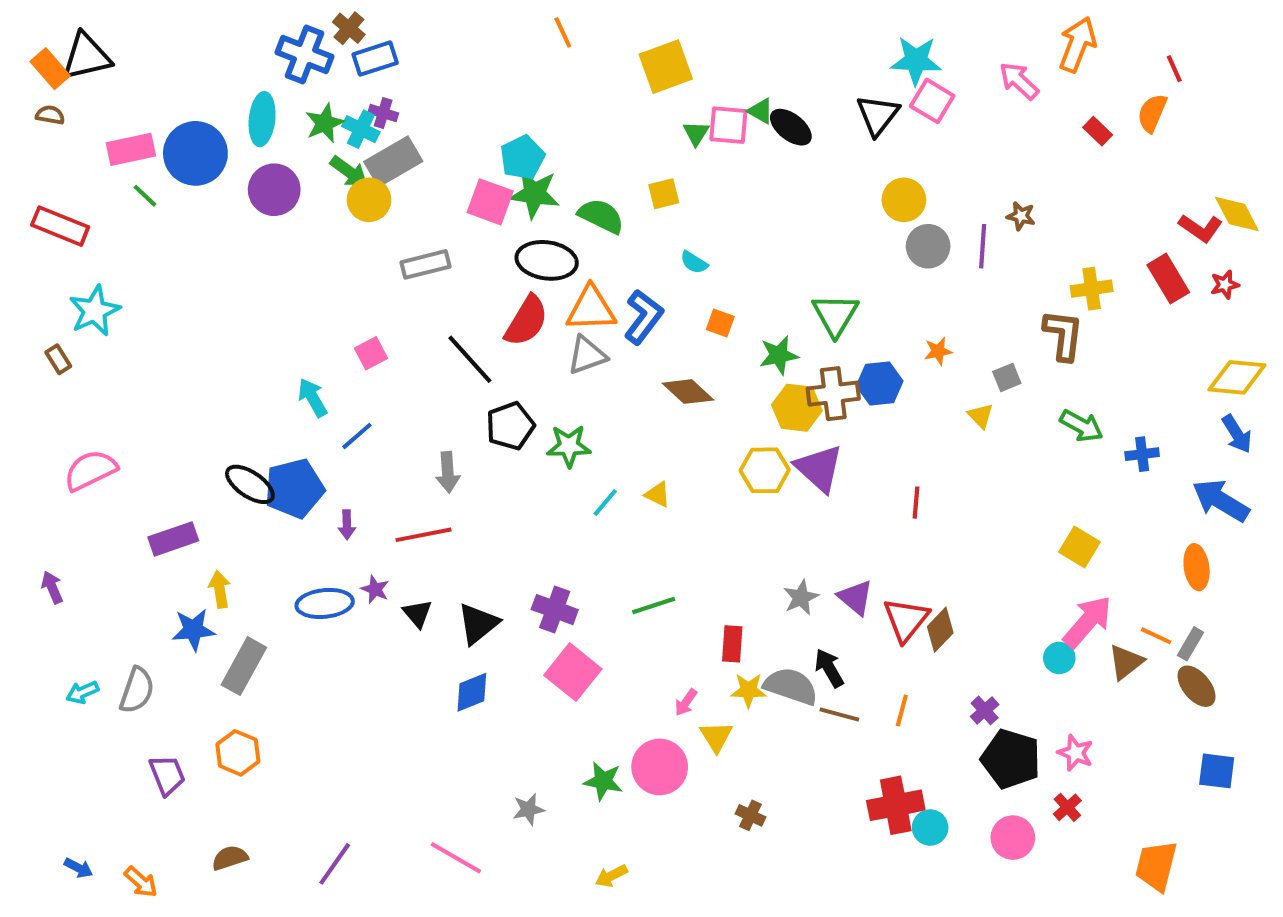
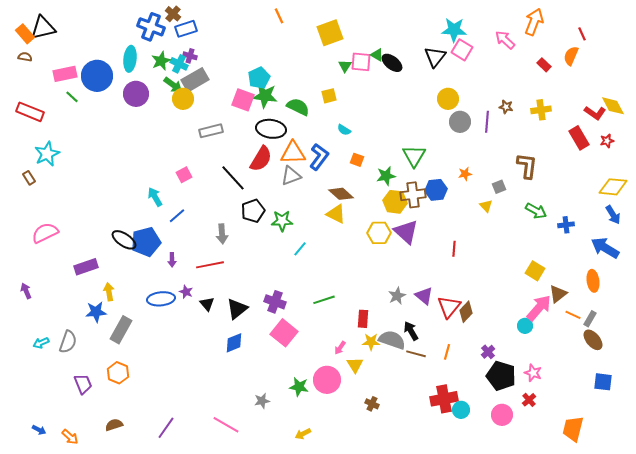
yellow cross: (1092, 289) -> (541, 110), moved
yellow triangle: (658, 494) -> (336, 214), moved, size x1.5
brown triangle: (1126, 662) -> (558, 294), moved

